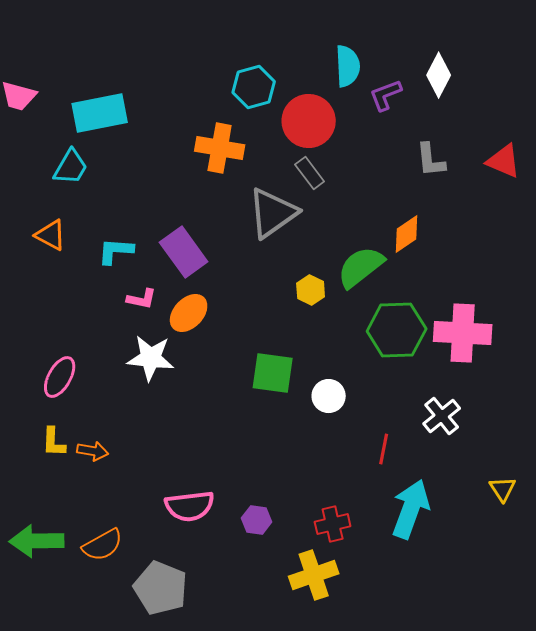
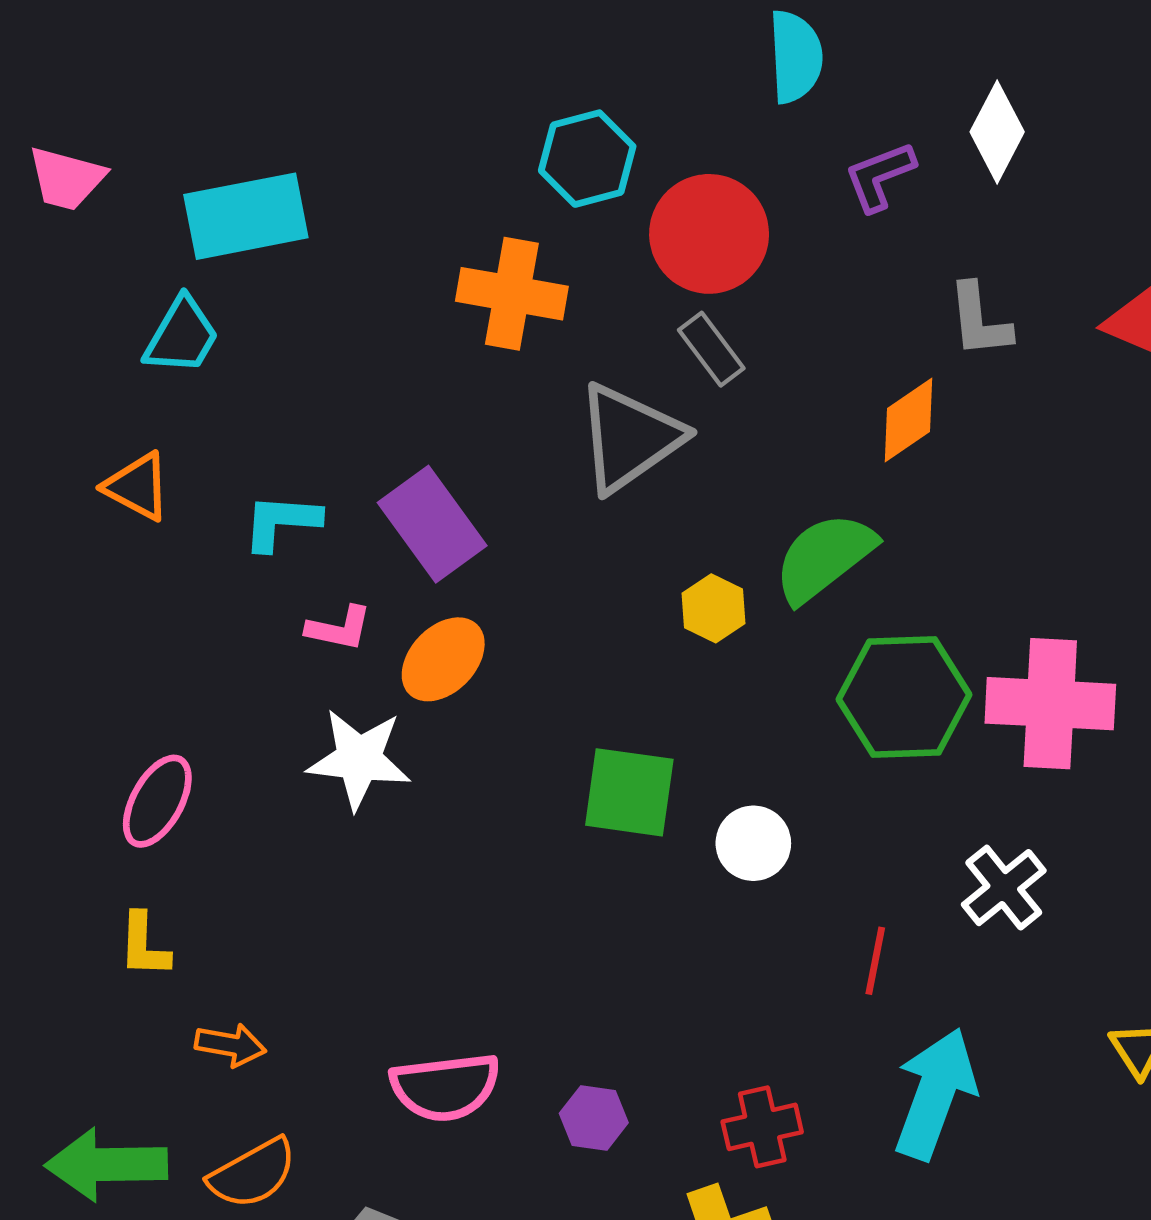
cyan semicircle: (348, 66) -> (795, 57), moved
orange diamond: (407, 234) -> (908, 420), moved
orange arrow: (93, 451) -> (230, 1045), moved

